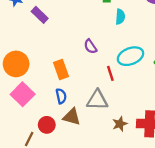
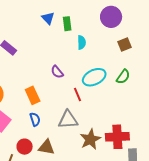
brown triangle: (72, 117) -> (47, 147), moved
brown star: (120, 124) -> (90, 139), size x1.5

